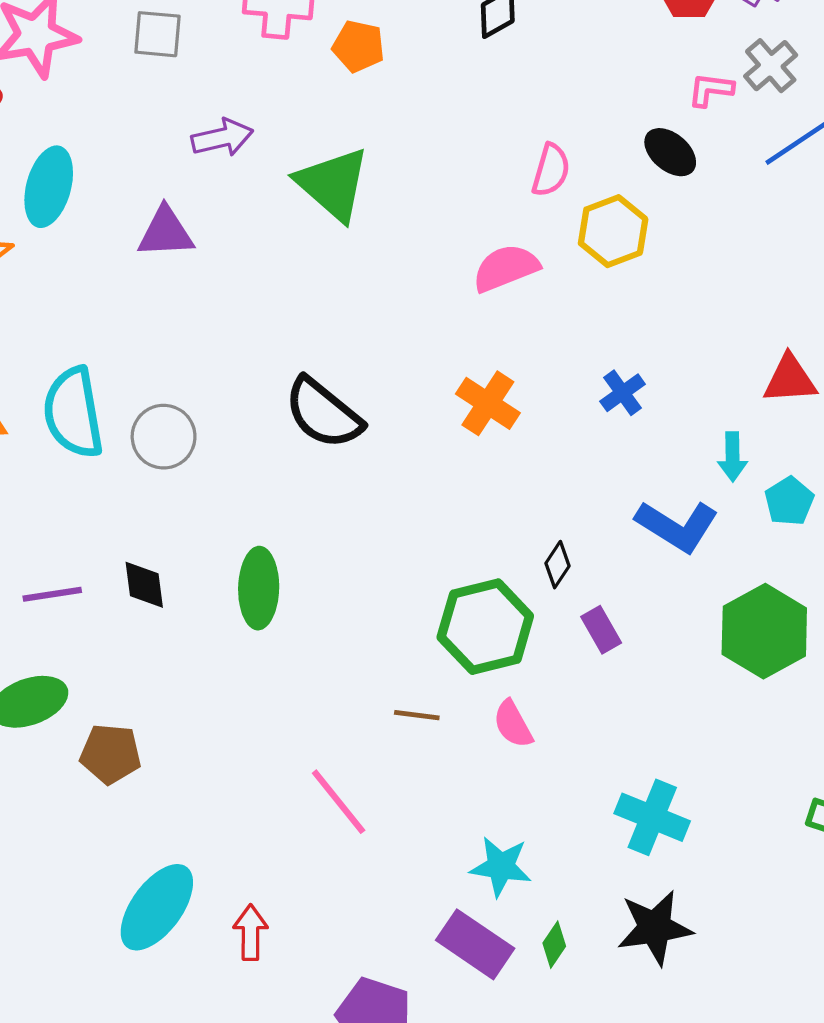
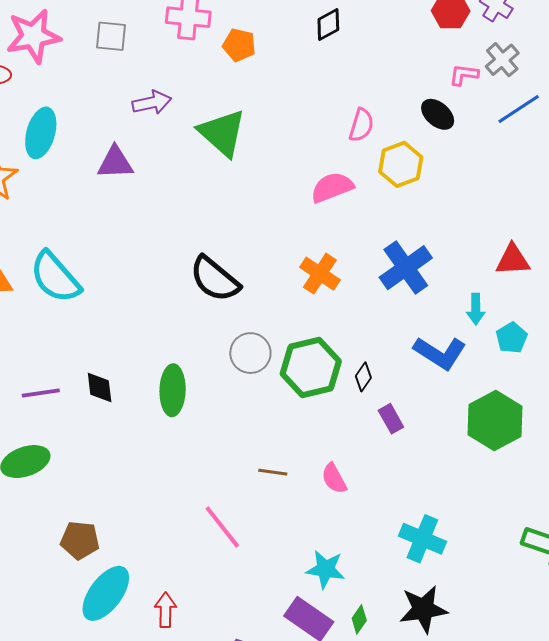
blue cross: (623, 393) -> (406, 268), size x1.8
cyan semicircle: (73, 413) -> (55, 277), turned -32
gray circle: (164, 437) -> (250, 353), moved
green hexagon: (485, 627) -> (311, 367), moved
brown pentagon: (111, 754) -> (80, 540), moved

